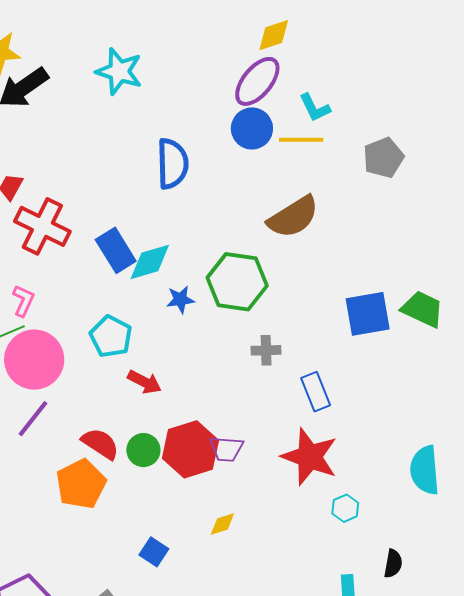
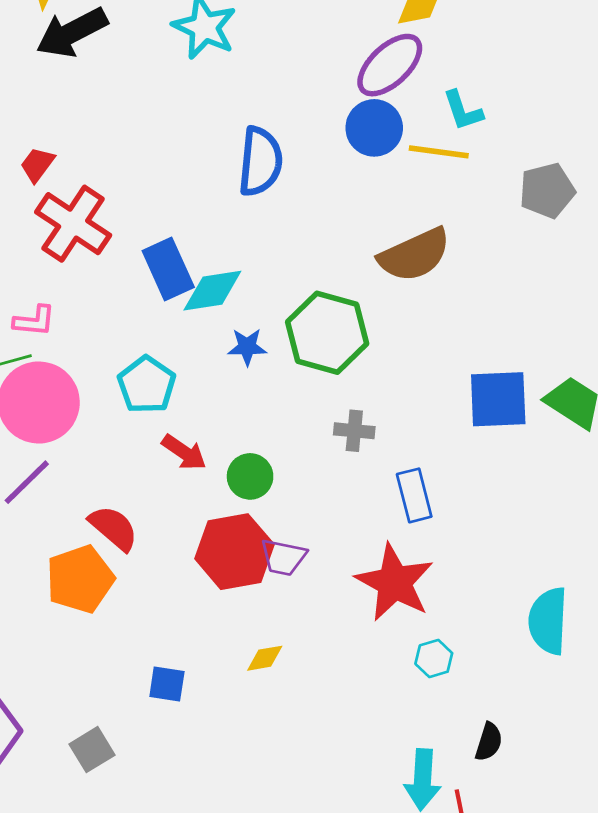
pink L-shape: (23, 301) -> (34, 321), turned 64
green circle: (143, 450) -> (250, 476), moved
blue square: (154, 552) -> (167, 684), turned -32

